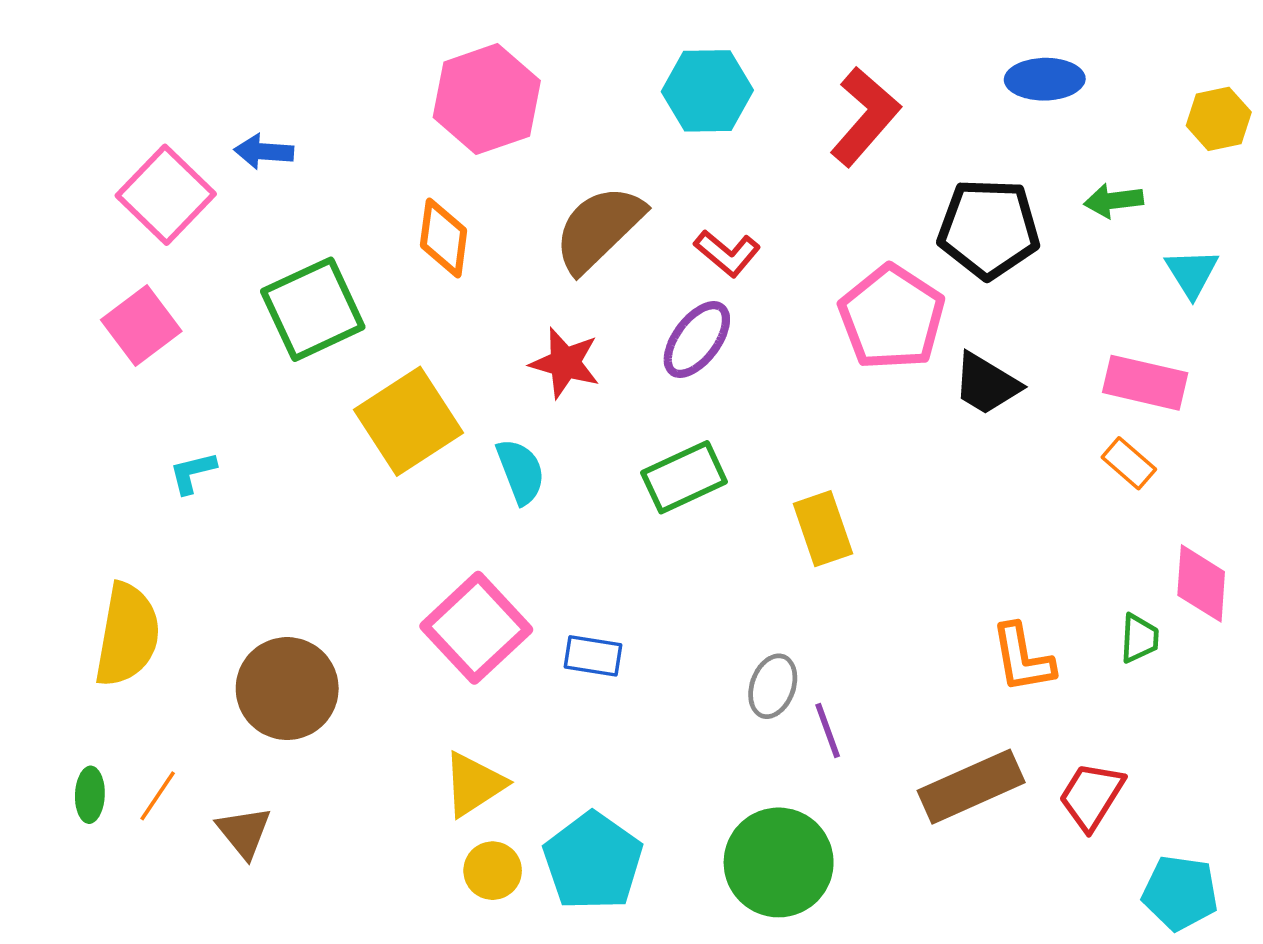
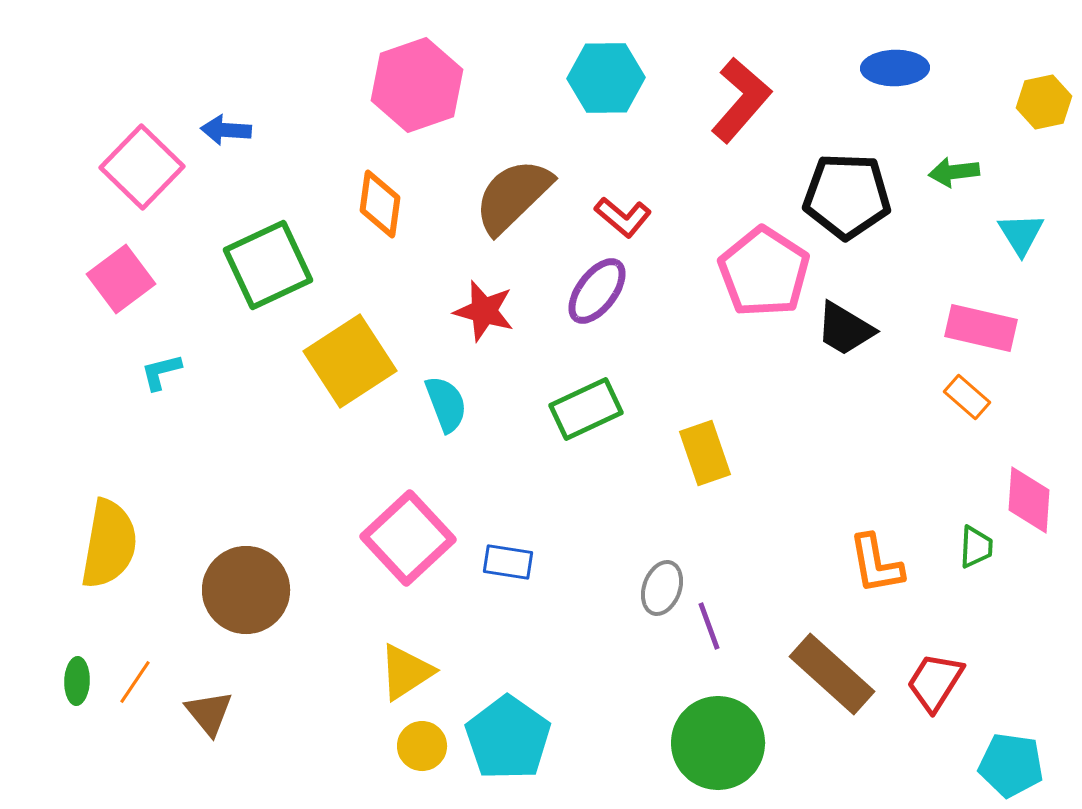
cyan L-shape: (193, 473) -> (161, 372), moved
brown rectangle: (971, 787) -> (832, 674), turned 66
green circle: (779, 862) -> (718, 743), moved

